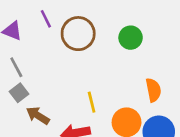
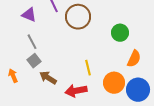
green circle: (131, 38) -> (120, 33), moved
orange semicircle: (153, 90) -> (134, 59), turned 36

